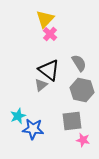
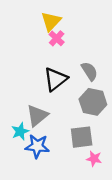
black triangle: (49, 70) -> (55, 79), turned 45
gray triangle: (41, 85) -> (37, 116), moved, size x1.5

